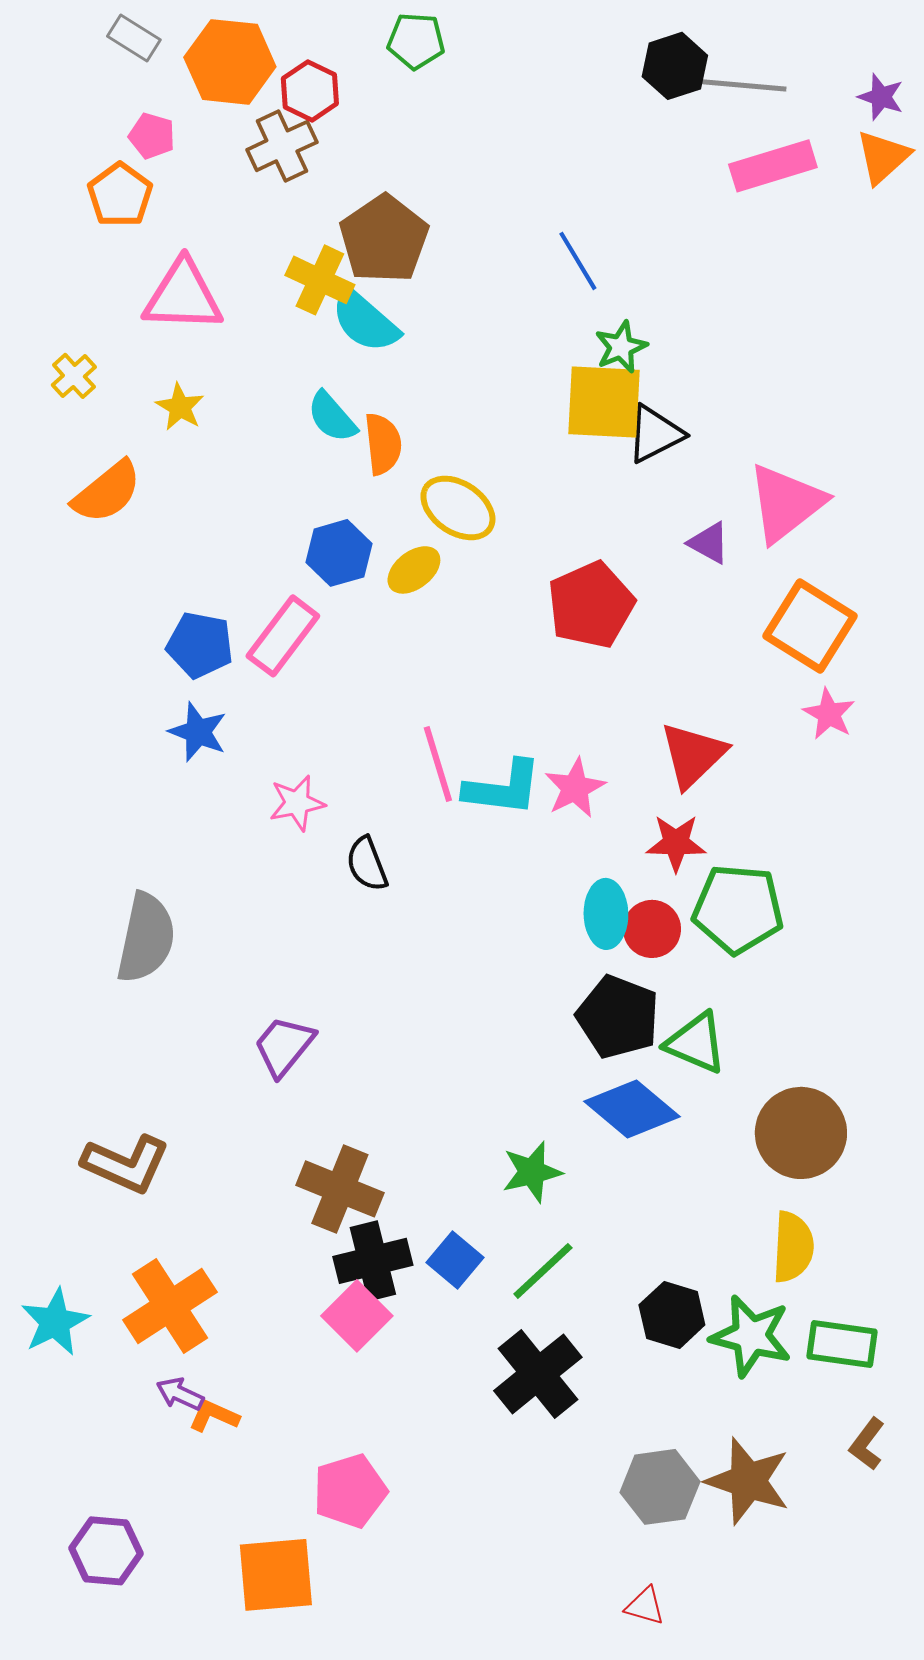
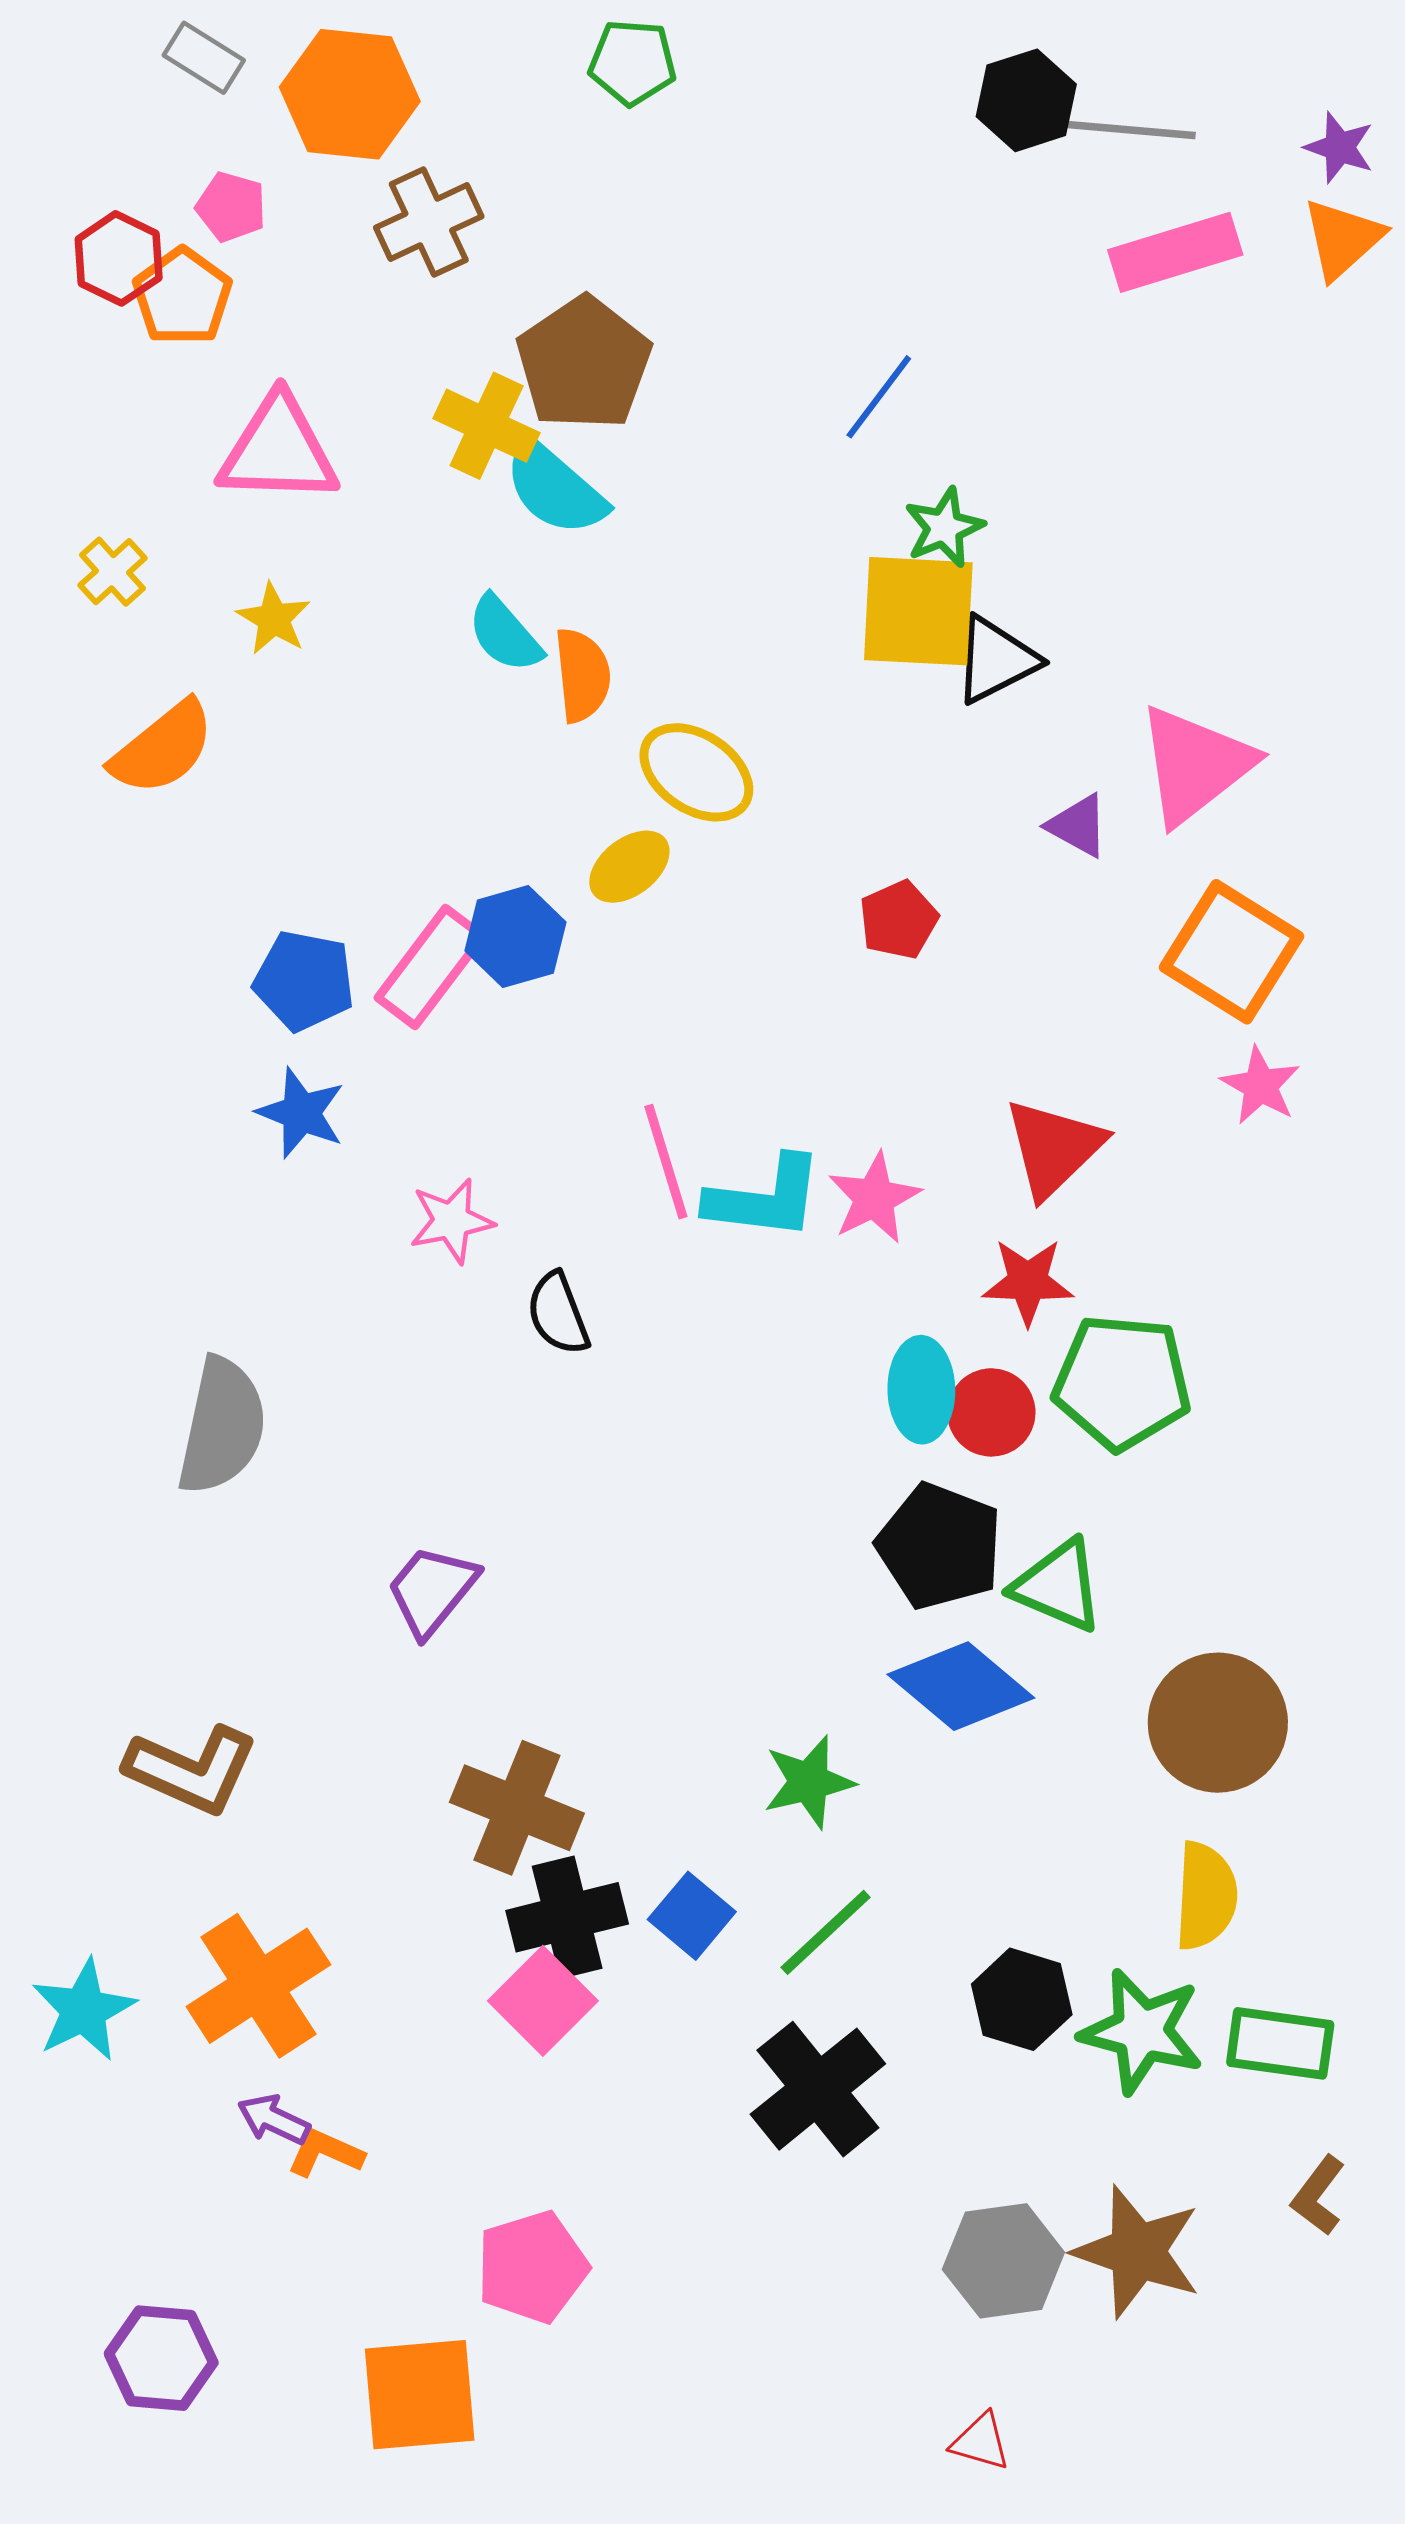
red hexagon: (310, 91) -> (119, 258), moved
blue line: (578, 261) -> (879, 397), turned 68
blue hexagon: (339, 553) -> (515, 937), moved
red pentagon: (591, 605) -> (899, 920), size x0.6

